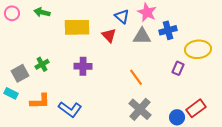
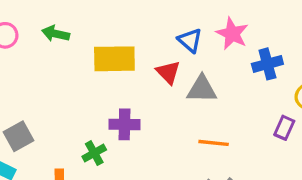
gray triangle: (142, 36) -> (202, 89), moved
green cross: (42, 64) -> (94, 153), moved
orange line: (136, 77) -> (214, 143), turned -48

